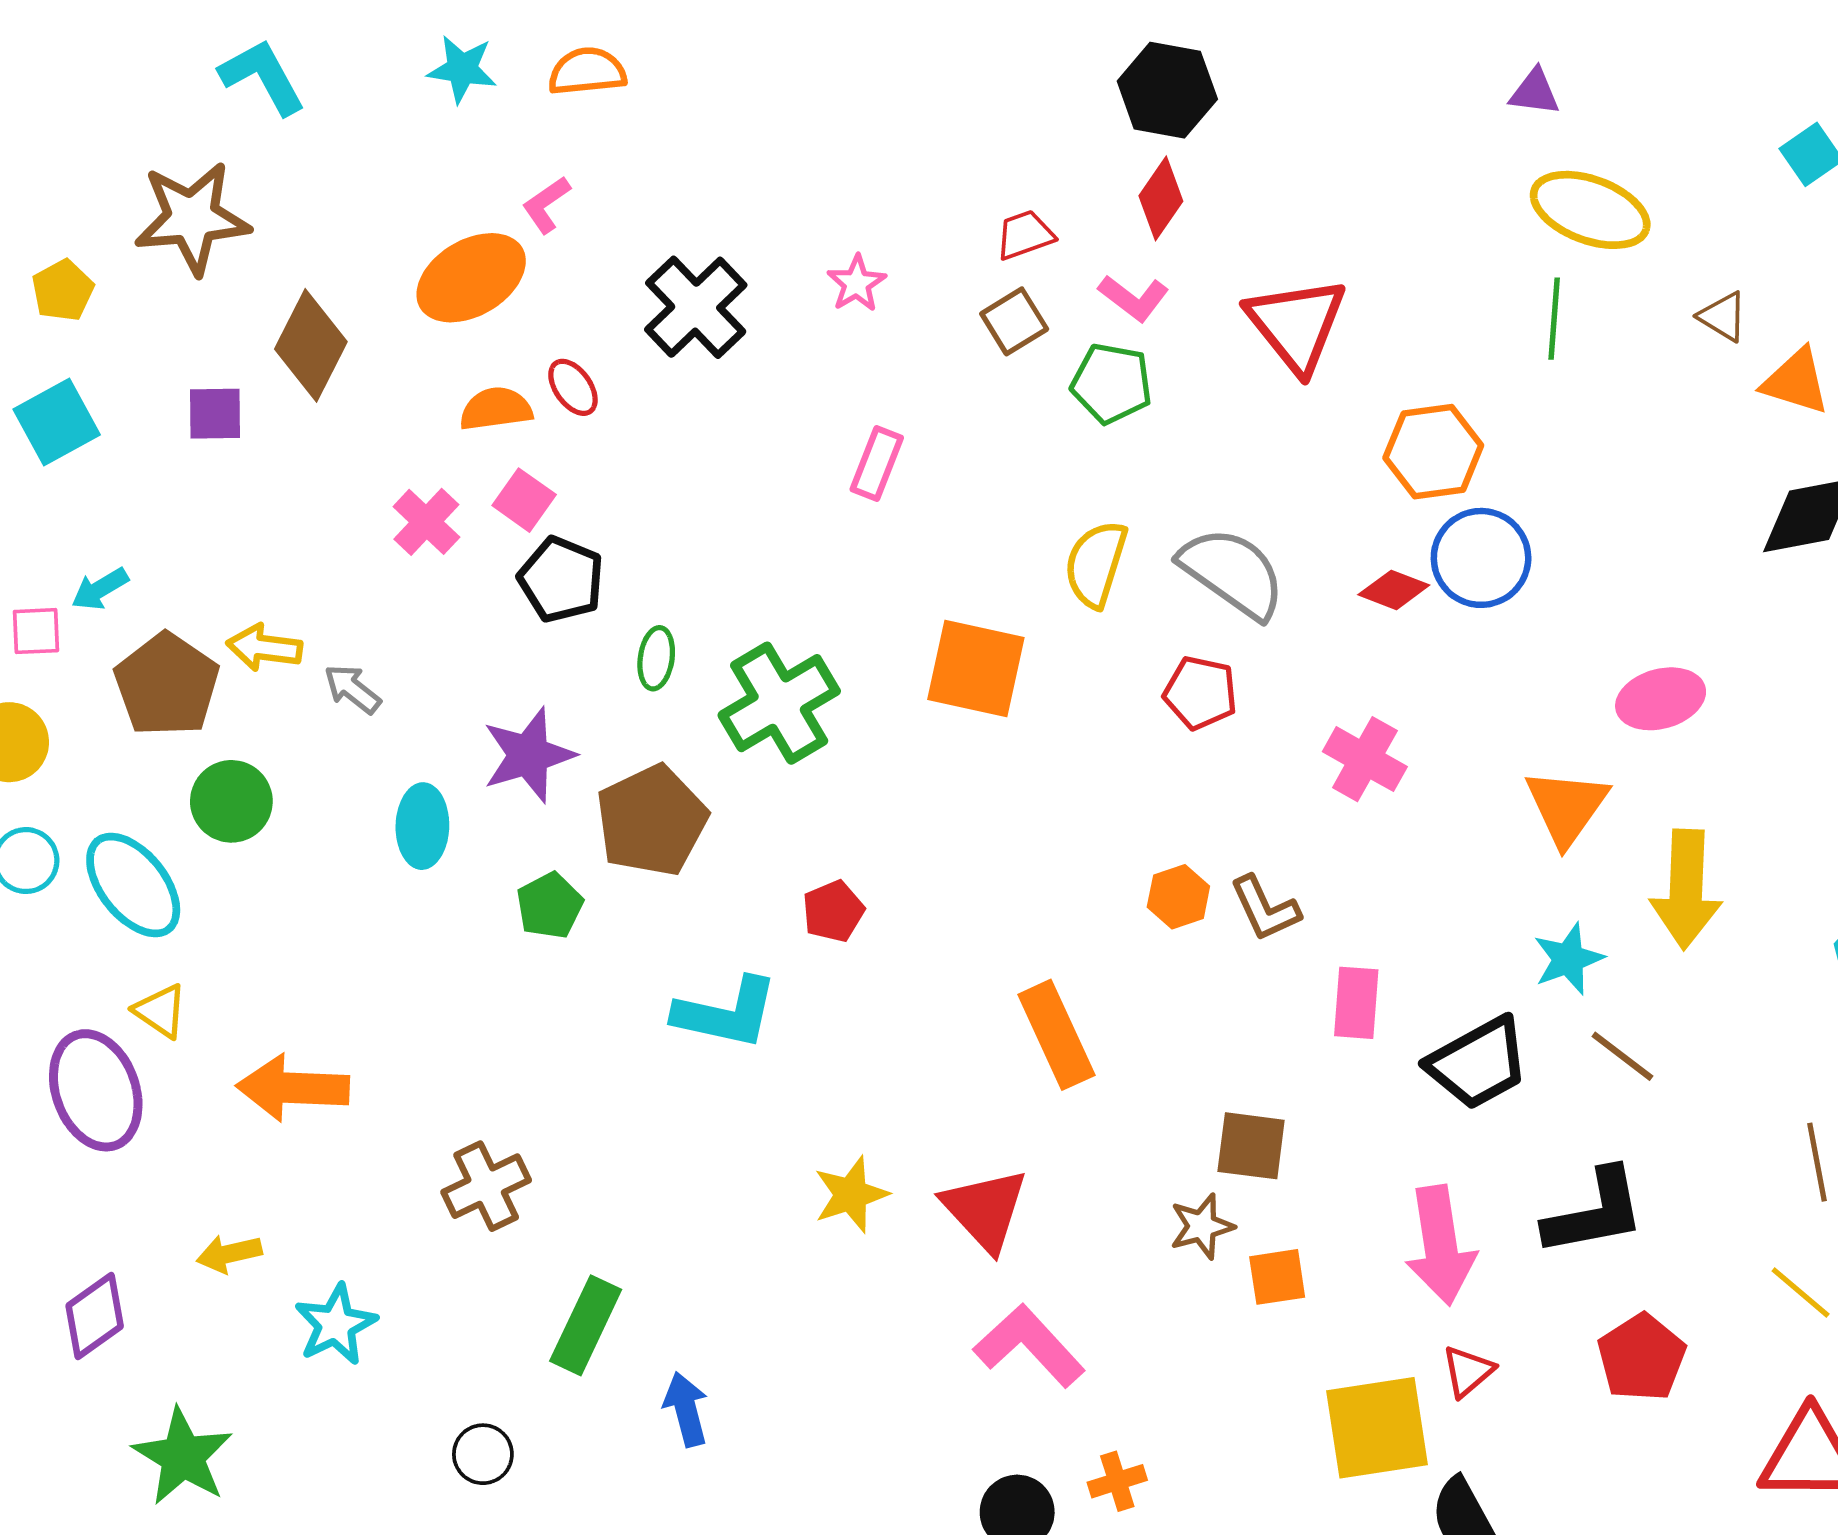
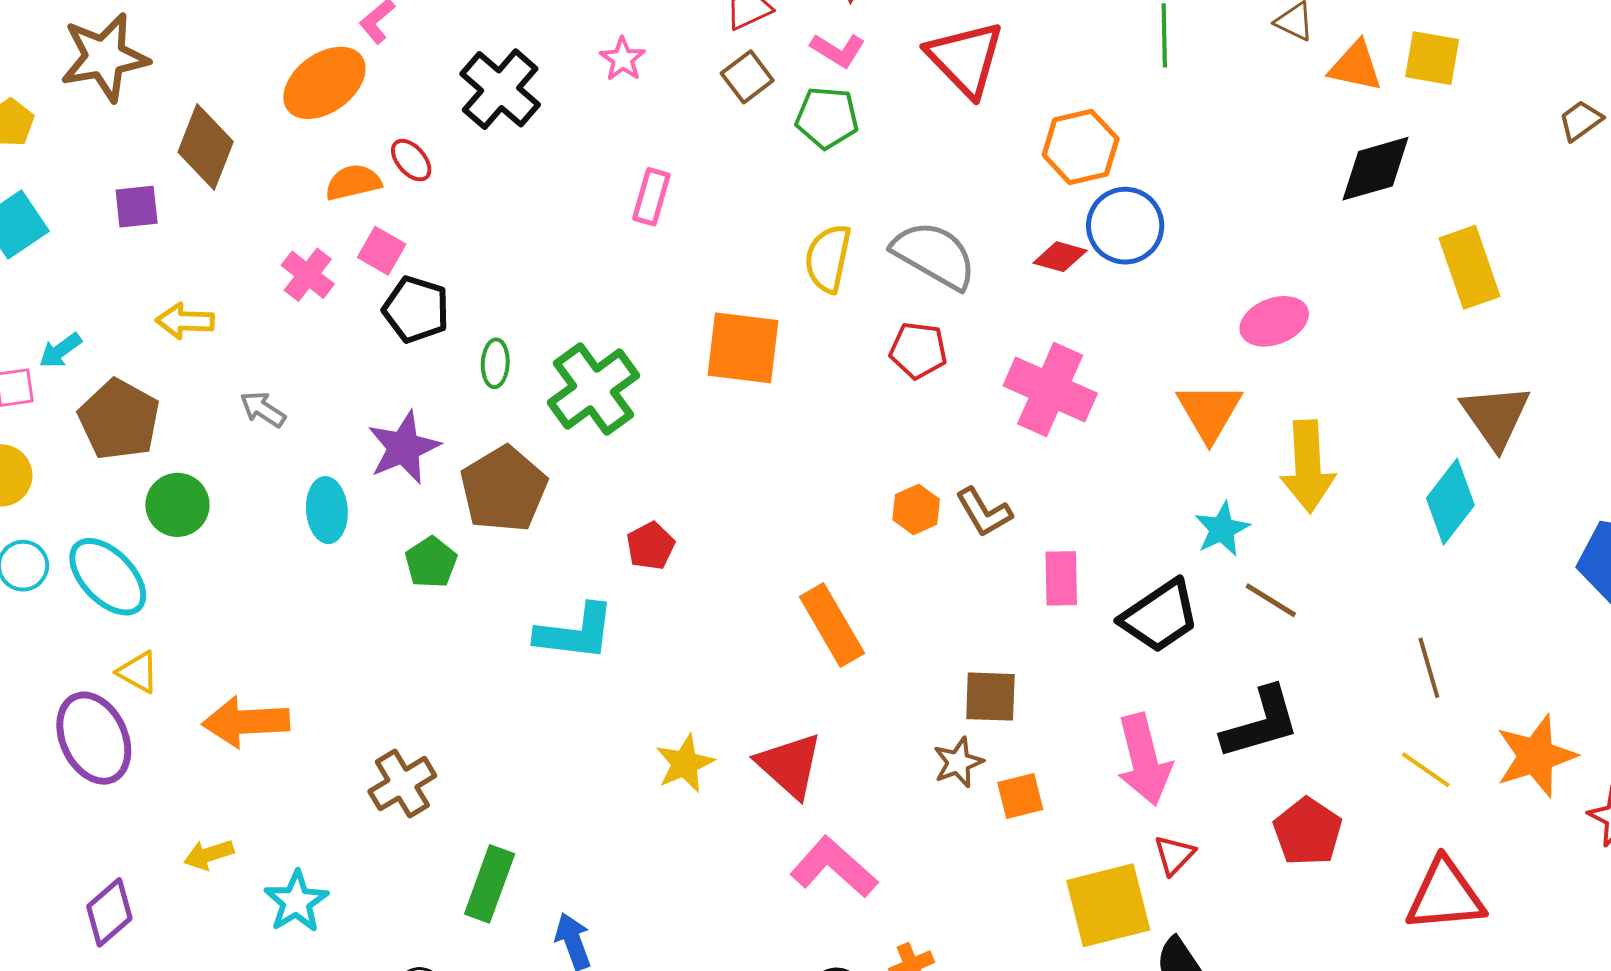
yellow arrow: (264, 648) -> (185, 321), moved
pink cross: (1365, 759) -> (1050, 389), size x1.4

